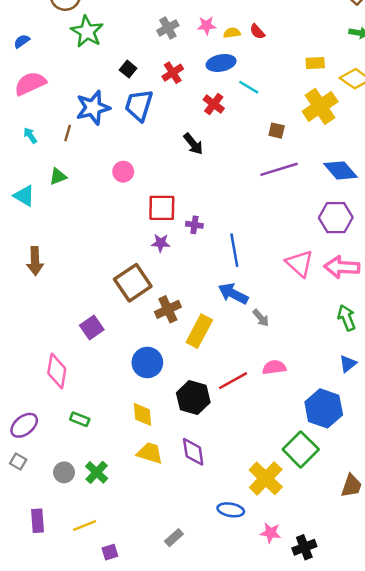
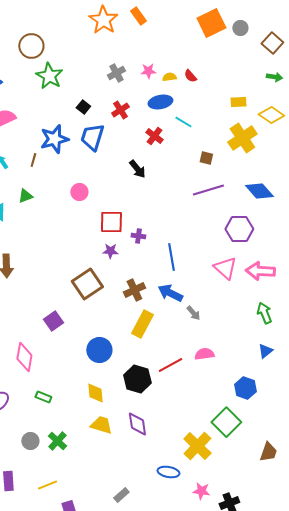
purple hexagon: (336, 218) -> (239, 229), moved
brown cross: (168, 309) -> (134, 290), moved
blue hexagon: (324, 408) -> (245, 388), size x0.7

